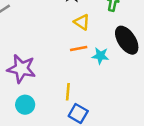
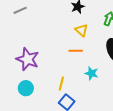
cyan star: (100, 56) -> (92, 73), moved

